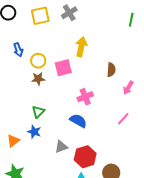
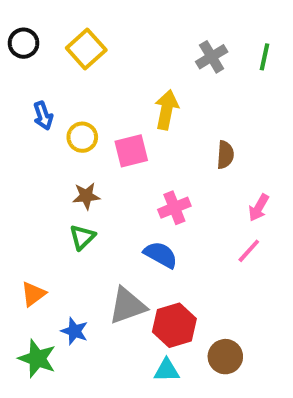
gray cross: (69, 13) -> (212, 57), moved
yellow square: (40, 16) -> (86, 49), turned -30
brown star: (38, 79) -> (86, 196), moved
pink arrow: (128, 88) -> (259, 208), moved
blue star: (34, 132) -> (74, 331), moved
gray triangle: (61, 147) -> (127, 306), size x1.5

